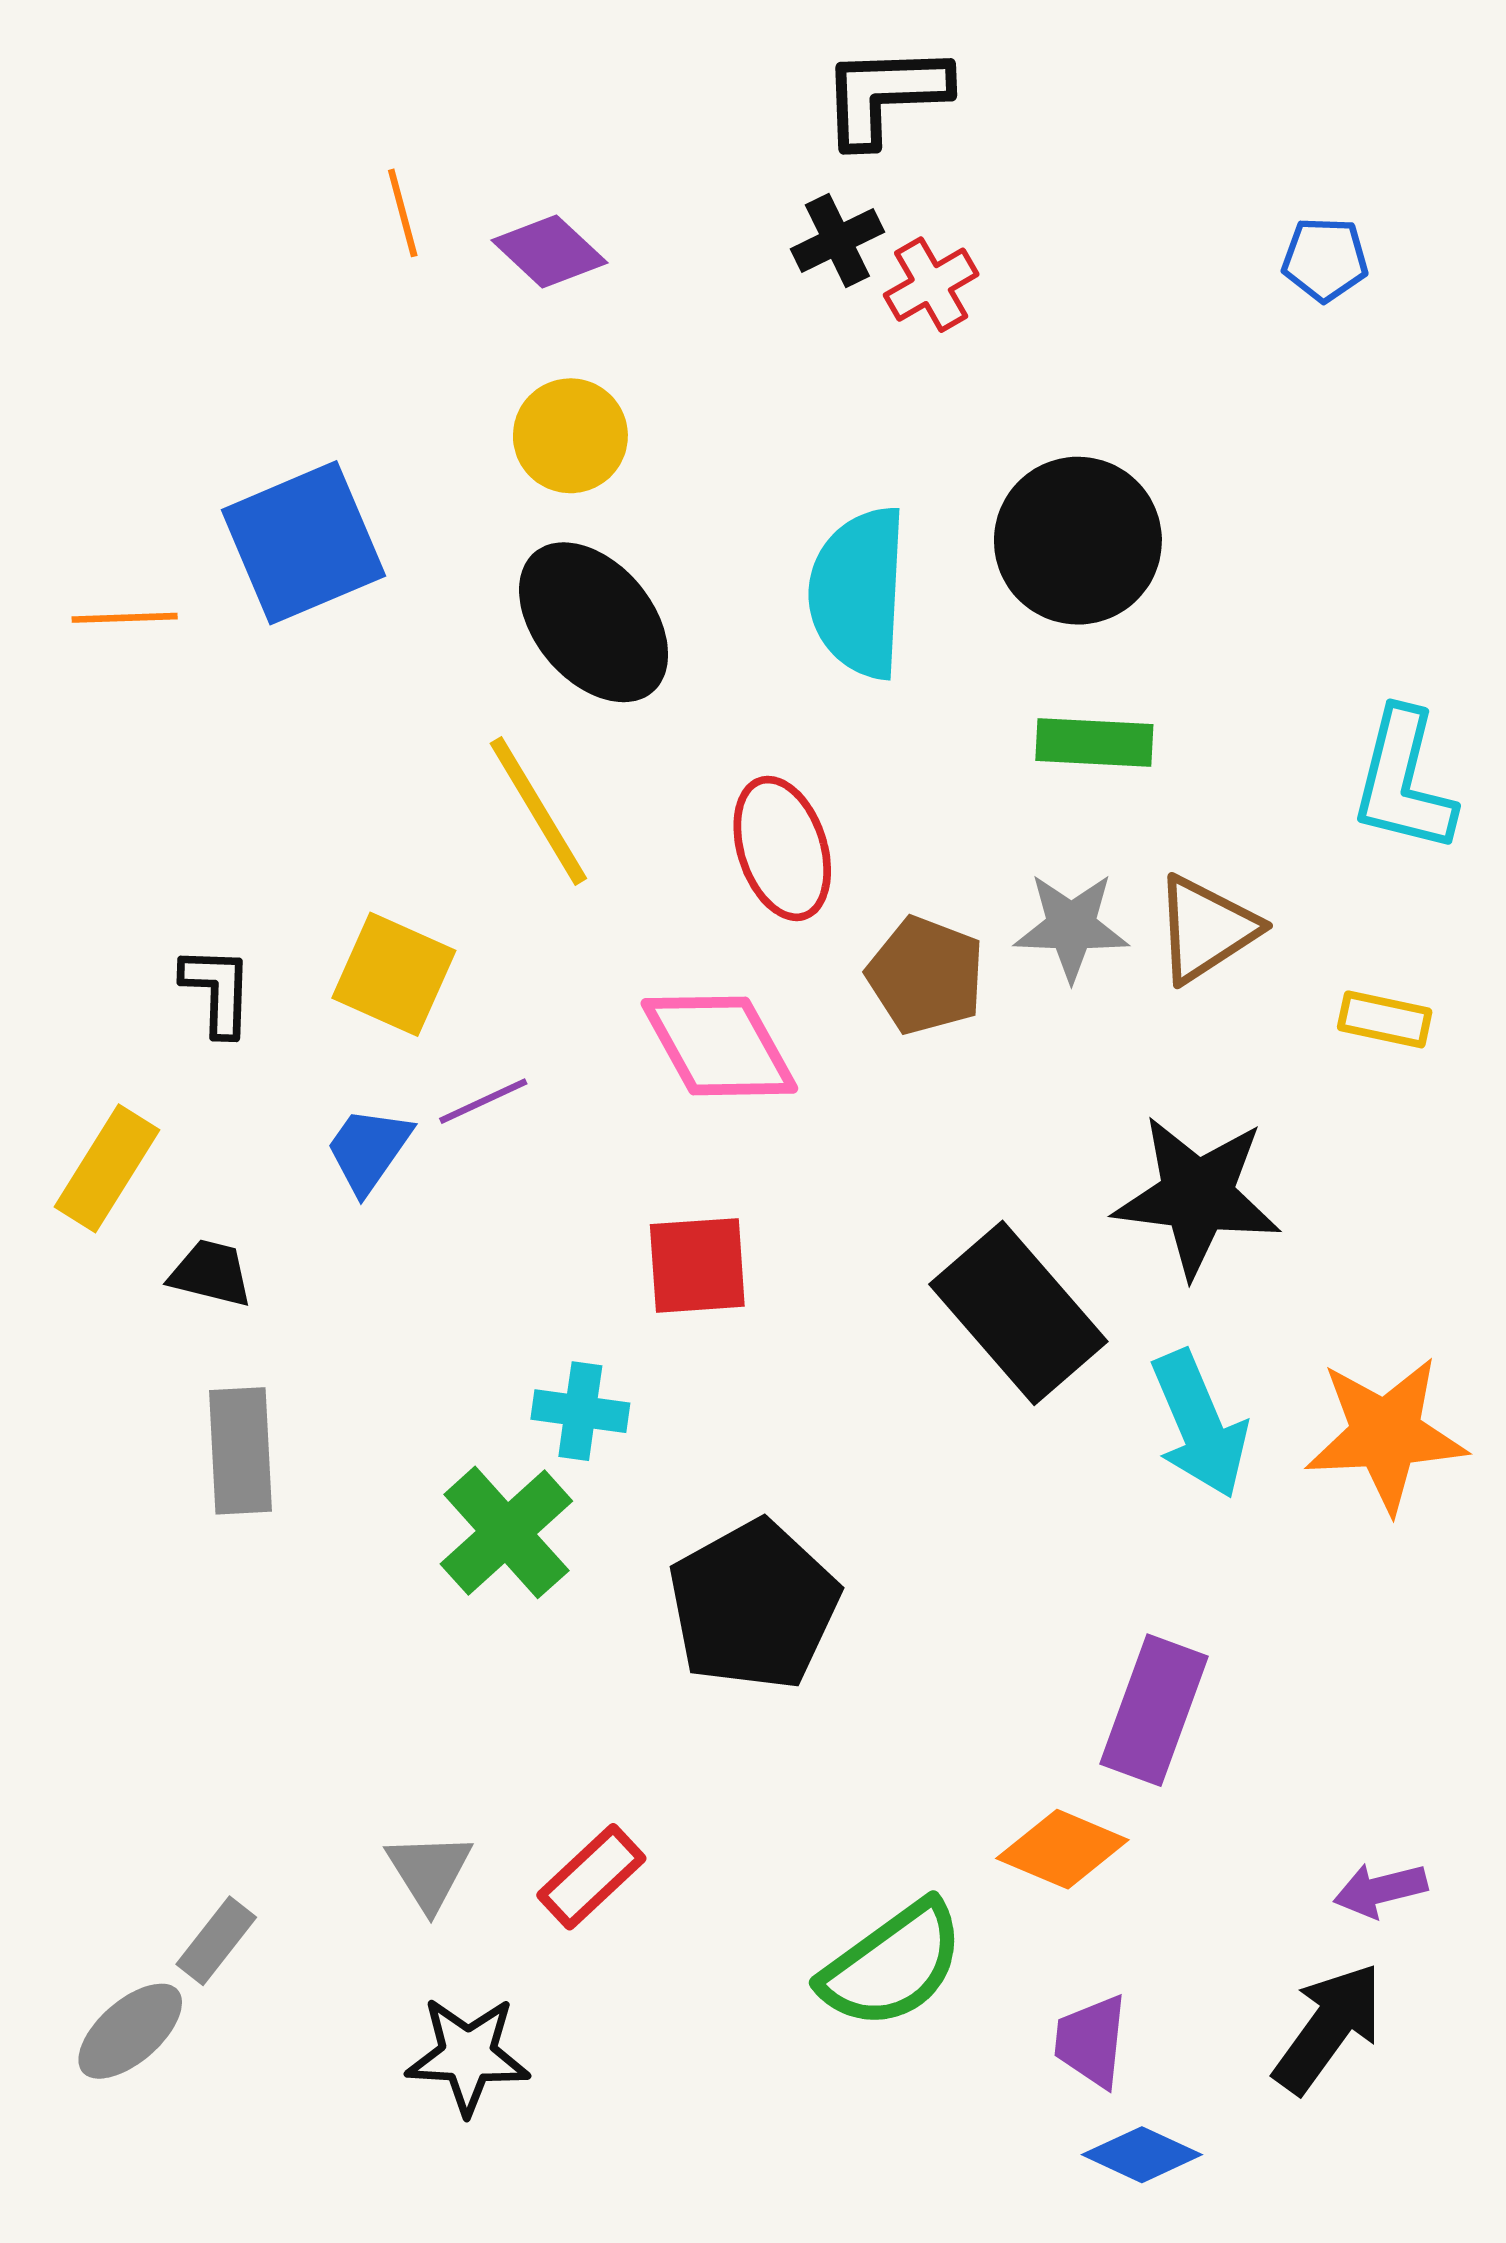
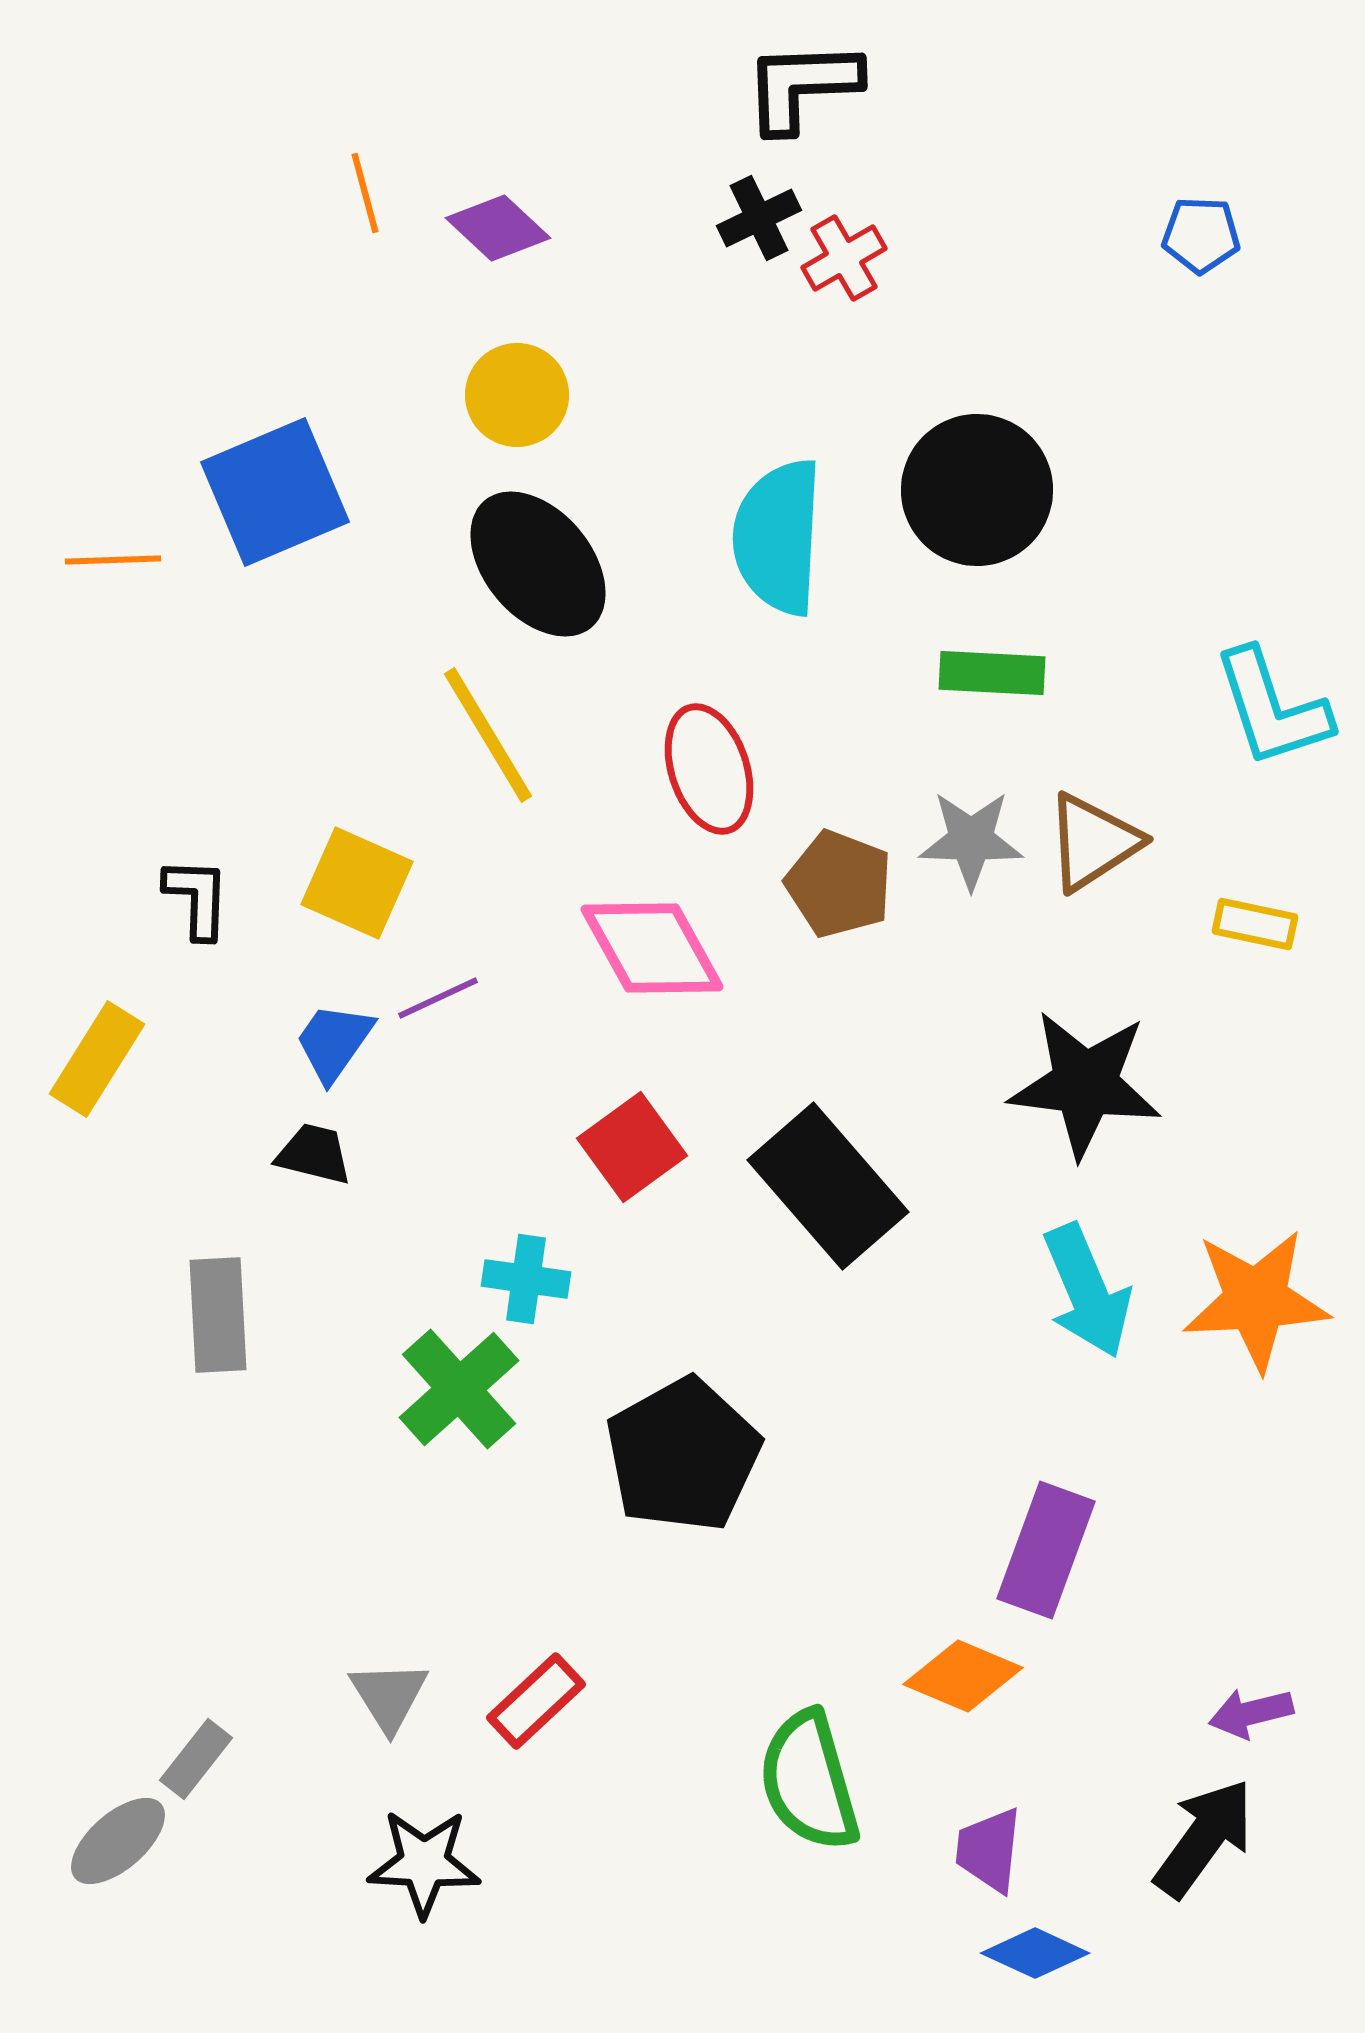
cyan L-shape: (1403, 781) -> (1272, 708), turned -32
red square: (697, 1265) -> (632, 1147), turned -32
black trapezoid: (211, 1273) -> (314, 1154), moved
black rectangle: (1018, 1313) -> (828, 1186), moved
green semicircle: (893, 1965) -> (809, 1781), turned 110

